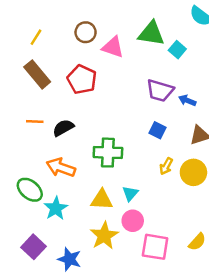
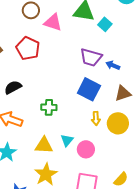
blue square: (157, 130) -> (89, 89), size x1.6
green cross: (108, 153) -> (49, 107), size x0.7
yellow arrow: (166, 166) -> (96, 118), turned -32
pink circle: (133, 221) -> (86, 149), moved

